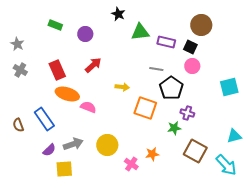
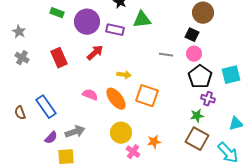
purple circle: (85, 34) -> (87, 22), size x1.6
purple rectangle: (166, 42) -> (115, 30), moved
gray line: (156, 69) -> (166, 55), moved
black pentagon: (171, 88) -> (200, 77), moved
orange ellipse: (67, 94) -> (116, 99), moved, turned 35
purple cross: (187, 113) -> (208, 99), moved
green star: (174, 128) -> (197, 116), moved
yellow circle: (107, 145) -> (121, 133), moved

